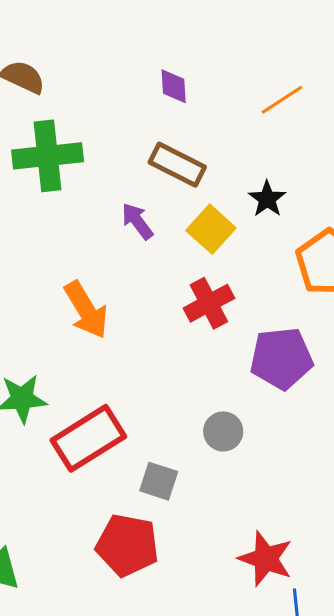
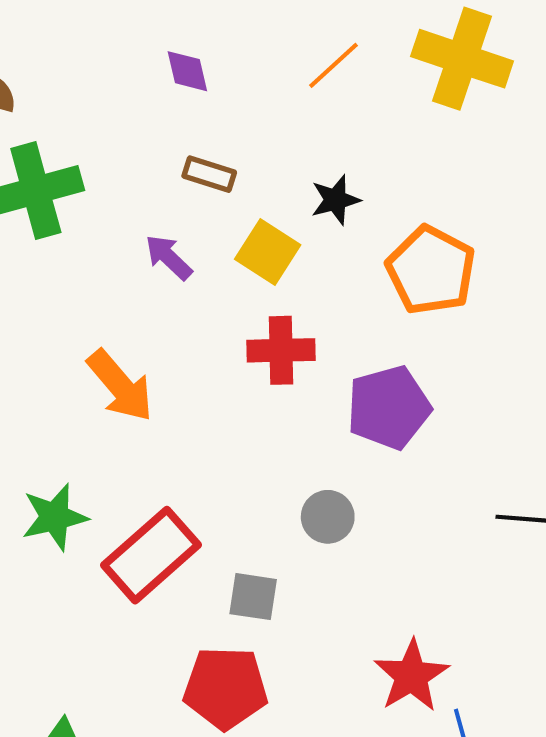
brown rectangle: (177, 165) -> (209, 174), size x0.7
black star: (267, 199) -> (335, 200), turned 30
red cross: (209, 303) -> (281, 350), turned 36
red star: (266, 559) -> (411, 676), turned 30

